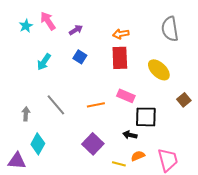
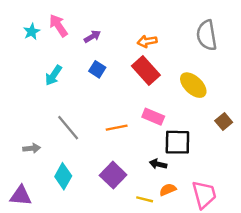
red rectangle: (120, 58) -> (146, 71), turned -40
gray arrow: (26, 114) -> (32, 148), moved, turned 80
cyan diamond: (38, 144) -> (63, 176), moved

